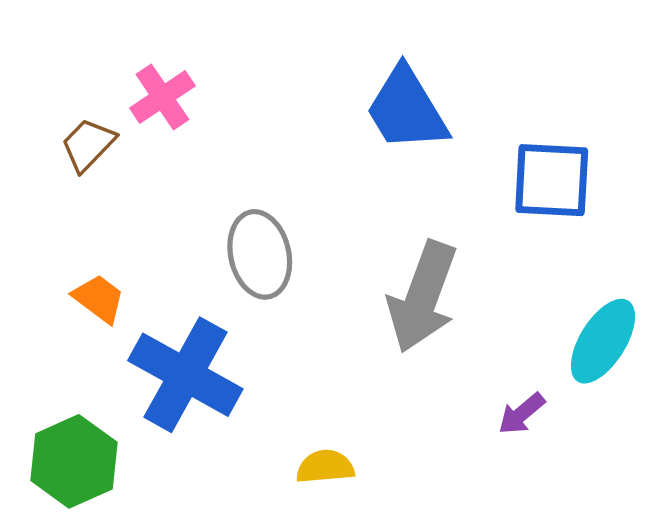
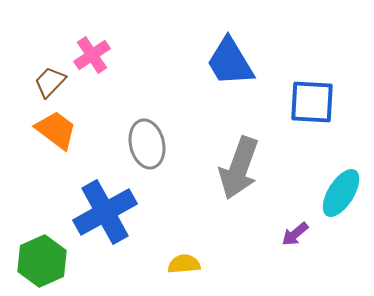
orange trapezoid: (99, 299) -> (56, 130), moved, size x1.4
blue cross: (185, 375) -> (105, 212), turned 32

